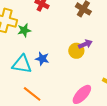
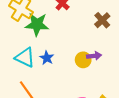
green star: (24, 30) -> (37, 24), size x1.6

